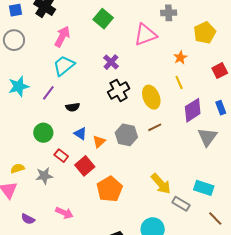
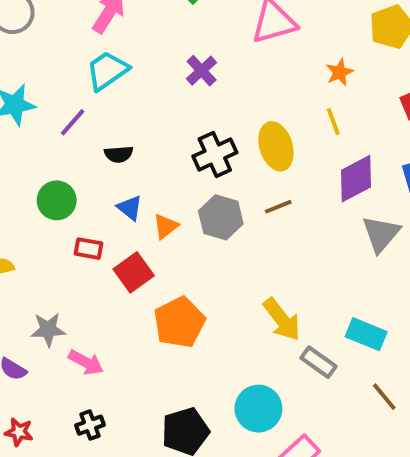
black cross: (119, 90) -> (215, 154), moved
red rectangle: (61, 156) -> (89, 249), turned -32
gray star: (44, 176) -> (48, 330), moved

